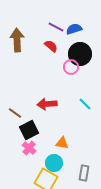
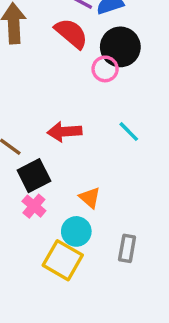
red semicircle: (51, 46) -> (71, 33), size x1.5
orange triangle: (62, 143) -> (90, 198), turned 32

